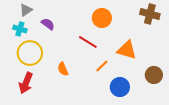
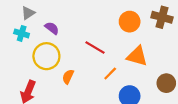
orange circle: (102, 18) -> (130, 22), moved
yellow circle: (30, 53) -> (46, 56), moved
orange semicircle: (63, 69) -> (68, 77), turned 48

